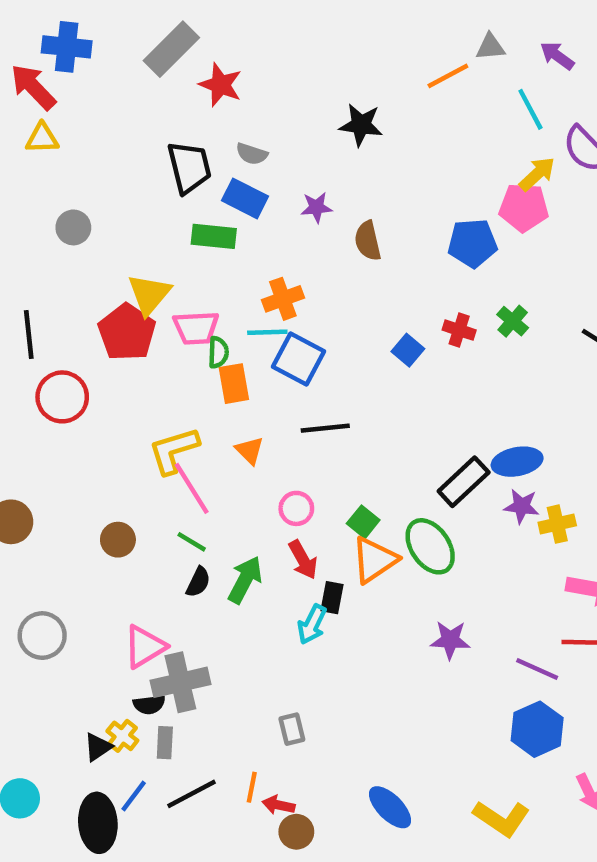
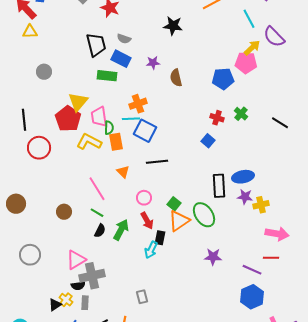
pink trapezoid: (196, 328) -> (99, 117), turned 85
blue square: (408, 350) -> (208, 141), moved
yellow L-shape: (174, 450) -> (89, 142), moved, turned 45
black rectangle: (464, 482) -> (219, 186), turned -50

